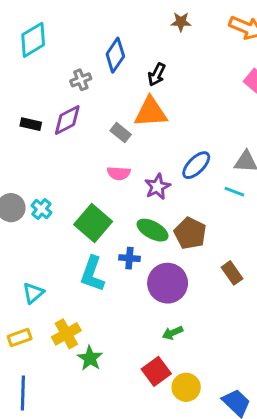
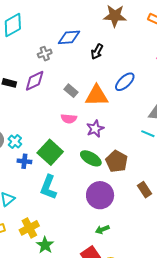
brown star: (181, 22) -> (115, 16), size x1.6
blue diamond: (115, 55) -> (69, 37), turned 50
orange triangle: (151, 112) -> (97, 96), moved
blue ellipse: (196, 165) -> (125, 82), moved
blue cross: (129, 258) -> (24, 161), moved

